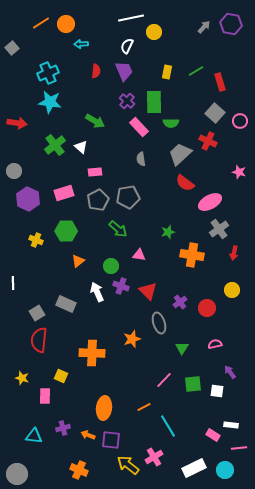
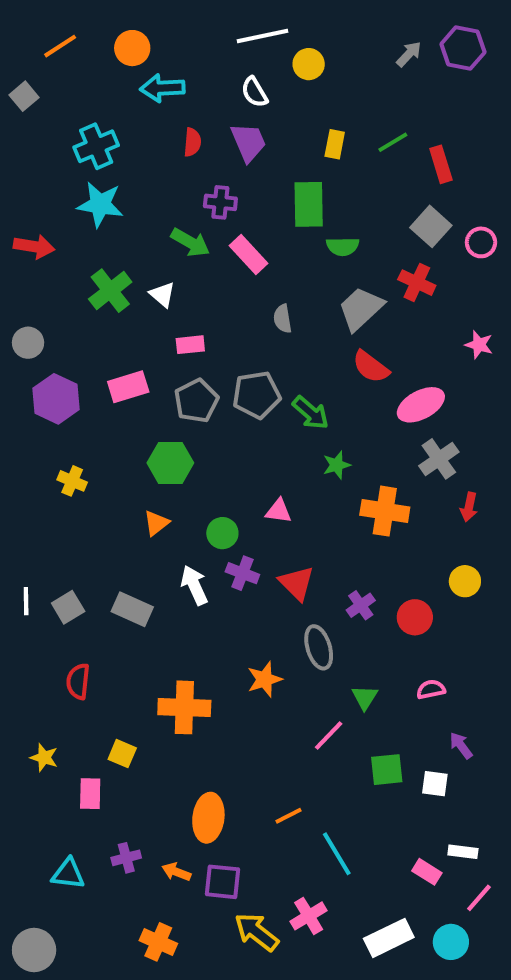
orange line: (41, 23) -> (60, 46), moved
cyan arrow: (81, 44) -> (162, 88), size x1.5
white semicircle: (127, 46) -> (254, 92), turned -56
purple cross: (127, 101) -> (220, 202), moved, turned -35
pink rectangle: (139, 127) -> (248, 254), moved
green arrow: (118, 229) -> (311, 413), moved
green hexagon: (66, 231) -> (170, 463), moved
white line: (13, 283) -> (26, 601), moved
gray square: (37, 313) -> (68, 607), moved
red semicircle: (39, 340) -> (78, 681), size x0.7
pink line: (164, 380) -> (329, 736), moved
pink line: (239, 448) -> (479, 898), turned -42

